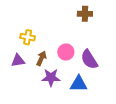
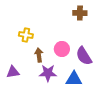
brown arrow: (41, 58) -> (39, 55), turned -32
purple triangle: (18, 60) -> (13, 72), moved

